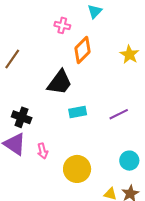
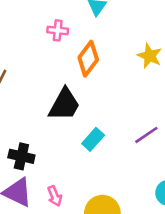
cyan rectangle: (78, 112) -> (93, 139), turned -30

